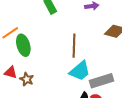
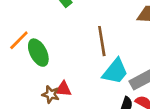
red triangle: (11, 72) -> (63, 89), moved

